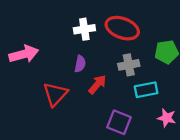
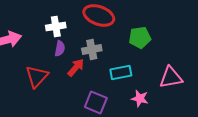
white cross: (84, 29) -> (56, 26), moved
gray cross: (129, 65) -> (92, 49), moved

